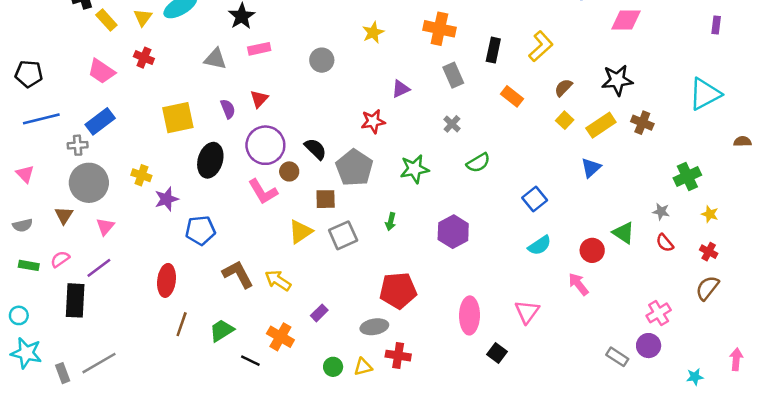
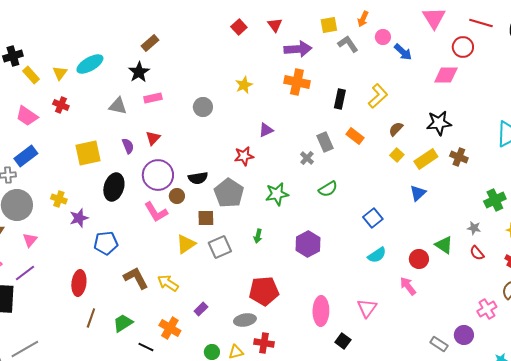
gray rectangle: (453, 75) -> (325, 142), moved
black semicircle: (315, 149) -> (198, 178), turned 126
pink cross: (659, 313) -> (487, 309), moved

